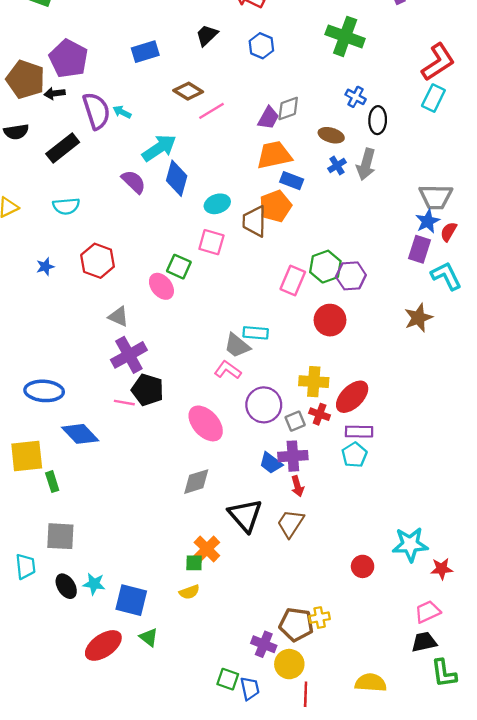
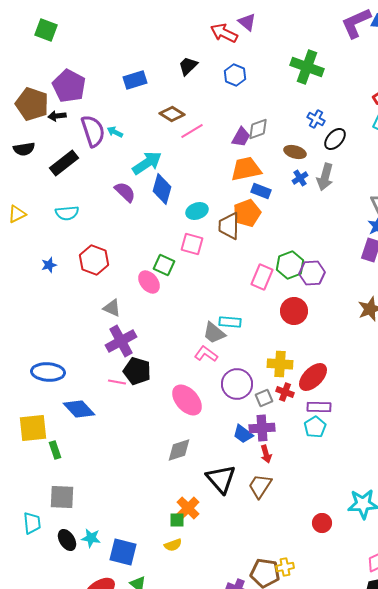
black ellipse: (378, 120) -> (335, 139), turned 40

